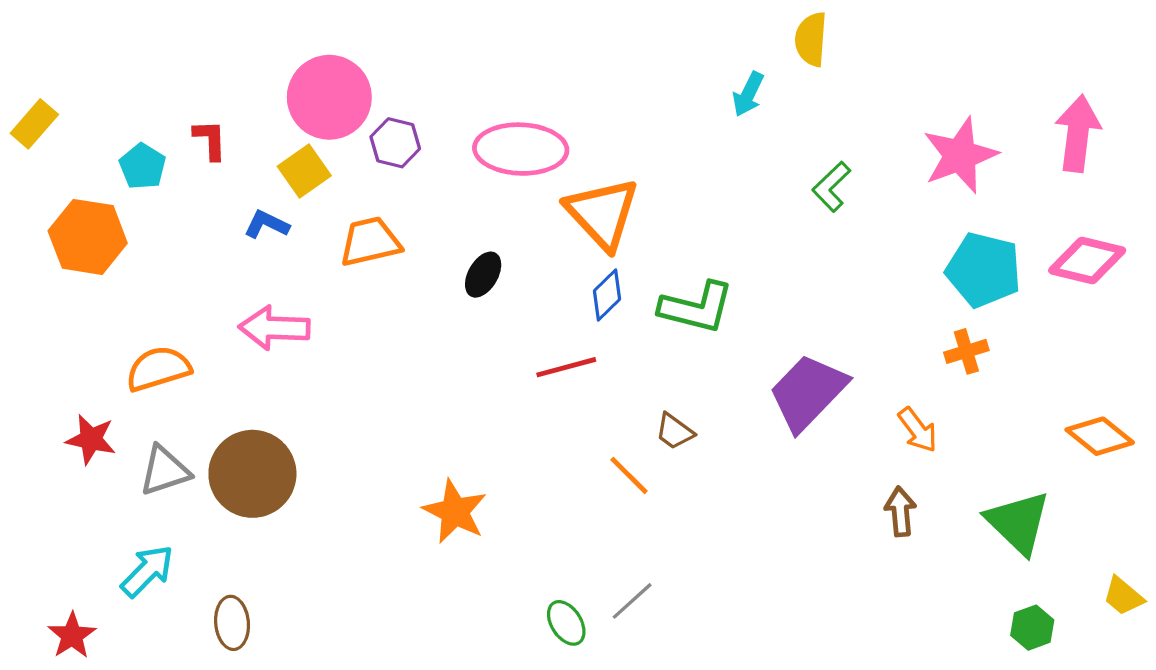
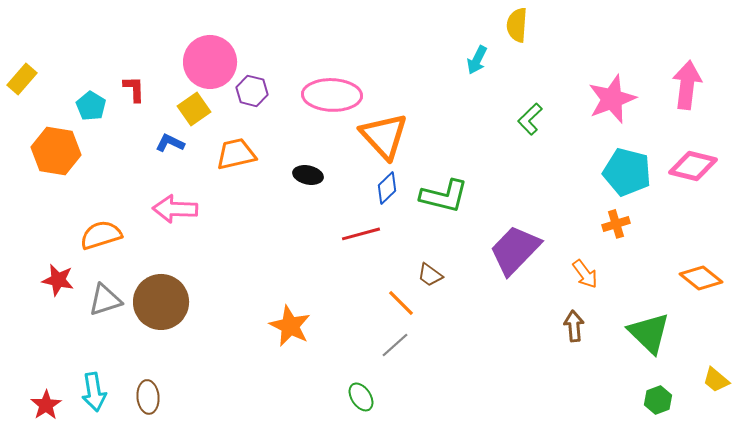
black ellipse: (483, 275) -> (308, 175), turned 72
cyan arrow: (147, 571) -> (94, 392), moved, turned 126
gray line: (632, 601) -> (395, 345), moved

